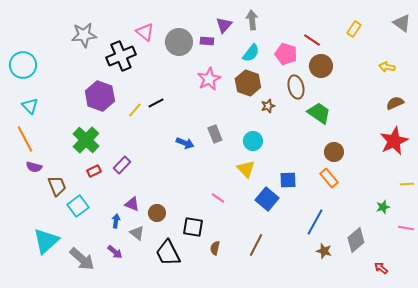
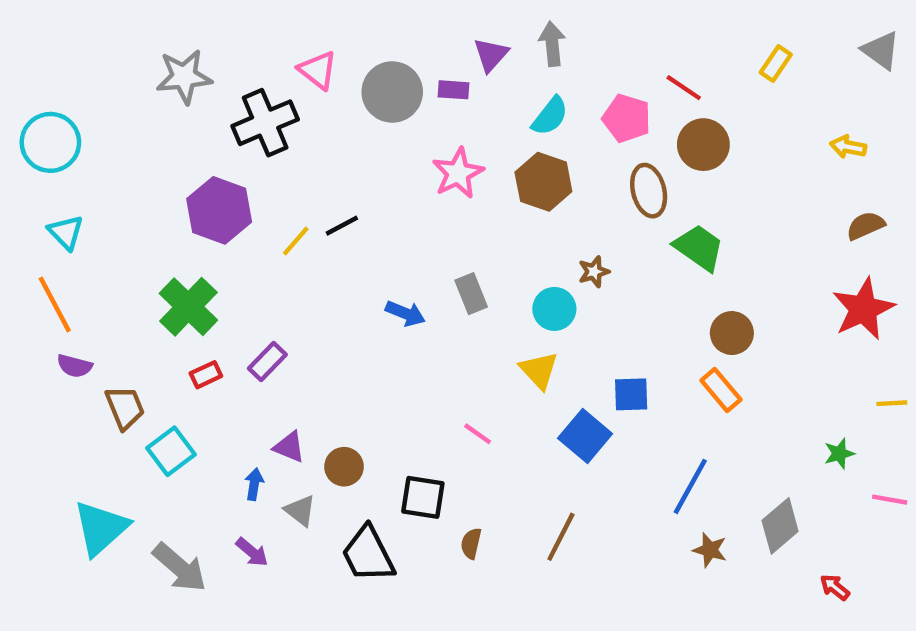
brown star: (268, 106) -> (594, 272), moved

